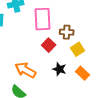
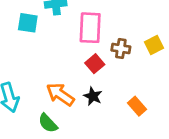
yellow square: (77, 49) -> (154, 45), moved
black star: (59, 69) -> (93, 96), moved

